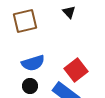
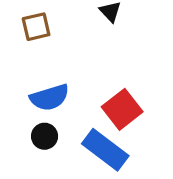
brown square: (25, 21) -> (36, 27), size x0.7

